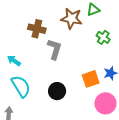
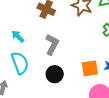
gray L-shape: (55, 49) -> (52, 45), moved

